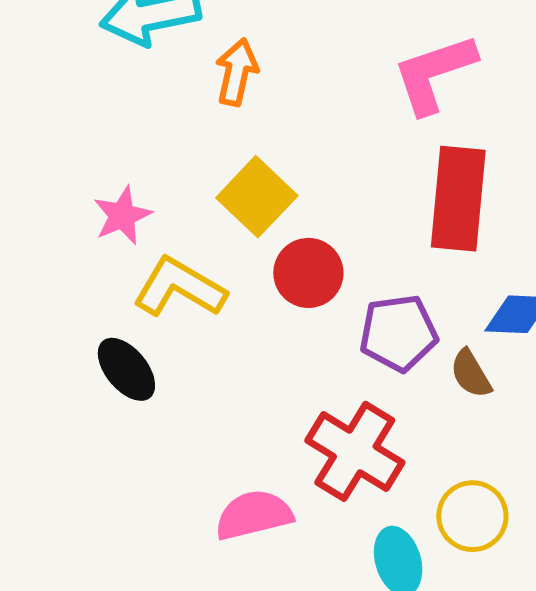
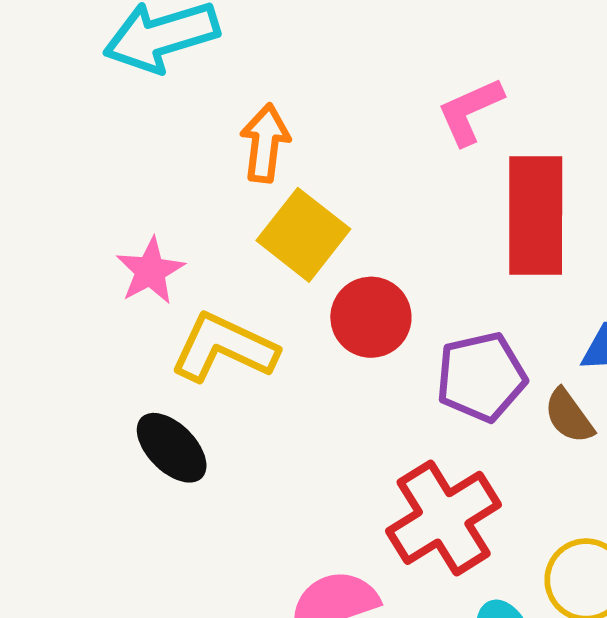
orange arrow: (237, 72) -> (265, 143), moved
pink L-shape: (434, 73) -> (470, 111), moved, size x0.7
red cross: (355, 451) -> (444, 518), turned 32

